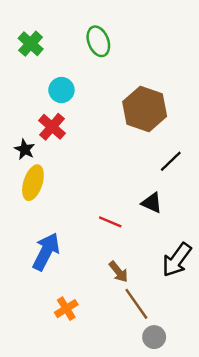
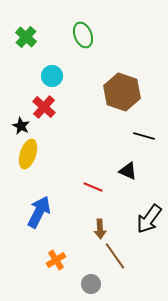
black line: (171, 161) -> (144, 136), turned 60
brown arrow: (119, 272) -> (100, 229), turned 36
gray circle: (154, 337) -> (91, 284), moved

